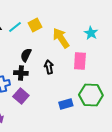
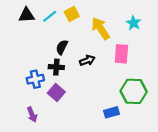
black arrow: (49, 67) -> (87, 60), turned 80
blue rectangle: (66, 104) -> (112, 112), moved

